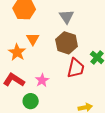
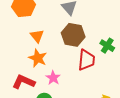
orange star: (17, 52) -> (38, 58), moved

